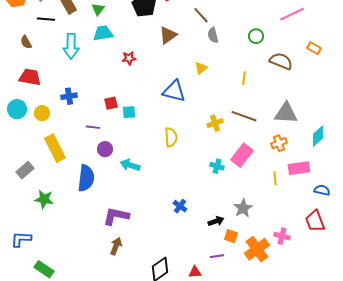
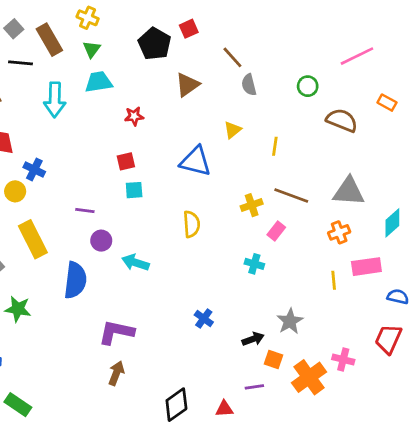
yellow line: (244, 78) -> (275, 146), moved
blue cross: (69, 96) -> (34, 170), moved, turned 35
red square: (111, 103) -> (126, 161), moved
pink rectangle: (242, 155) -> (276, 231), moved, size x0.6
red trapezoid: (315, 221) -> (388, 339), turned 45

